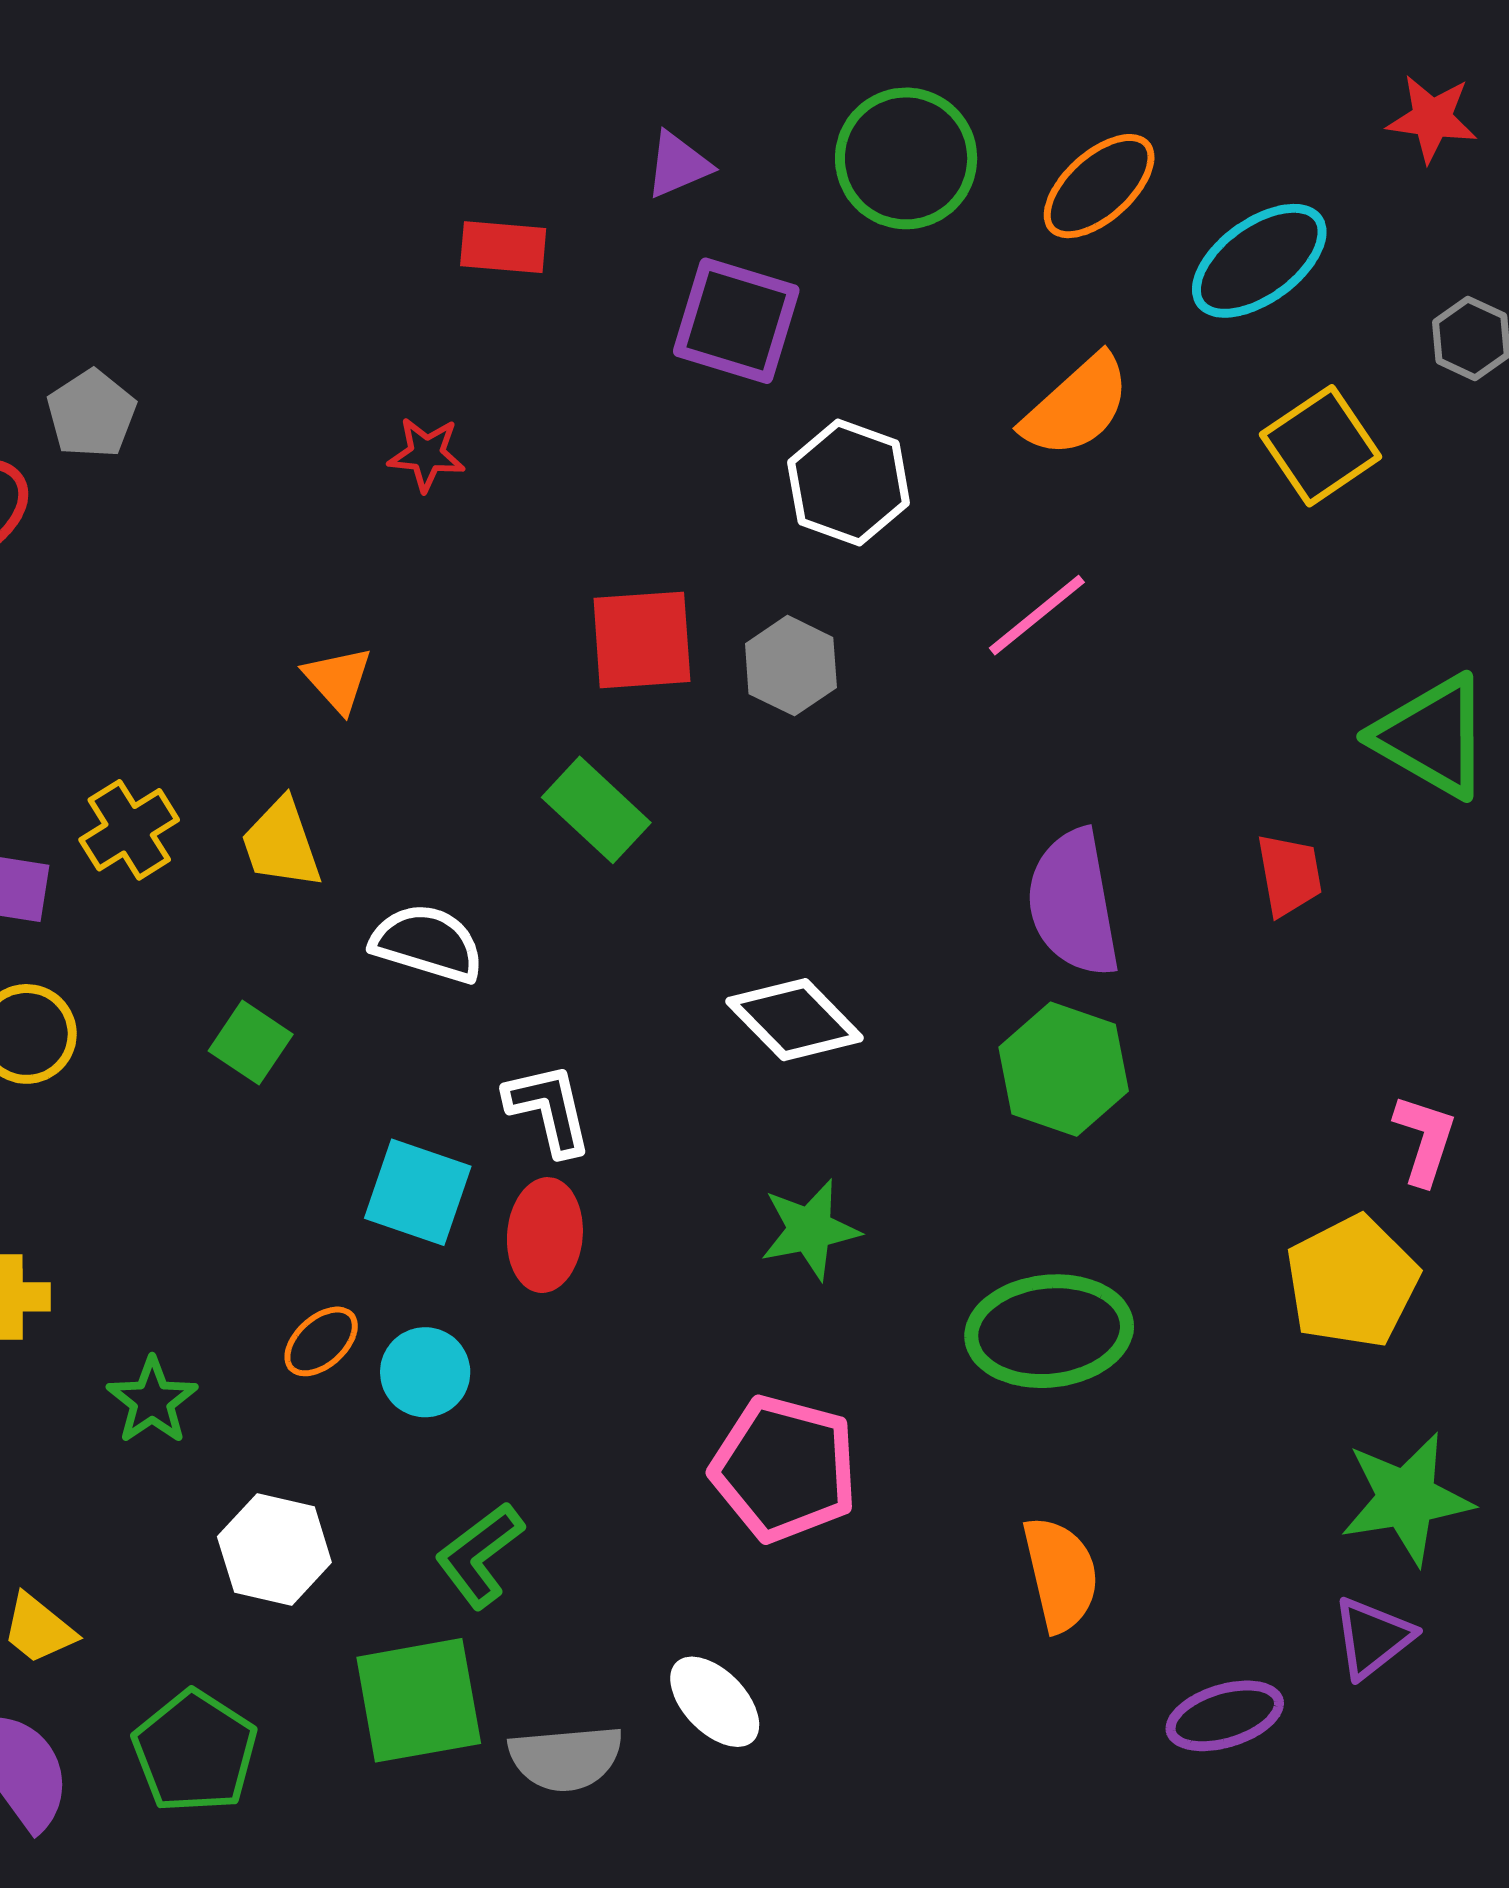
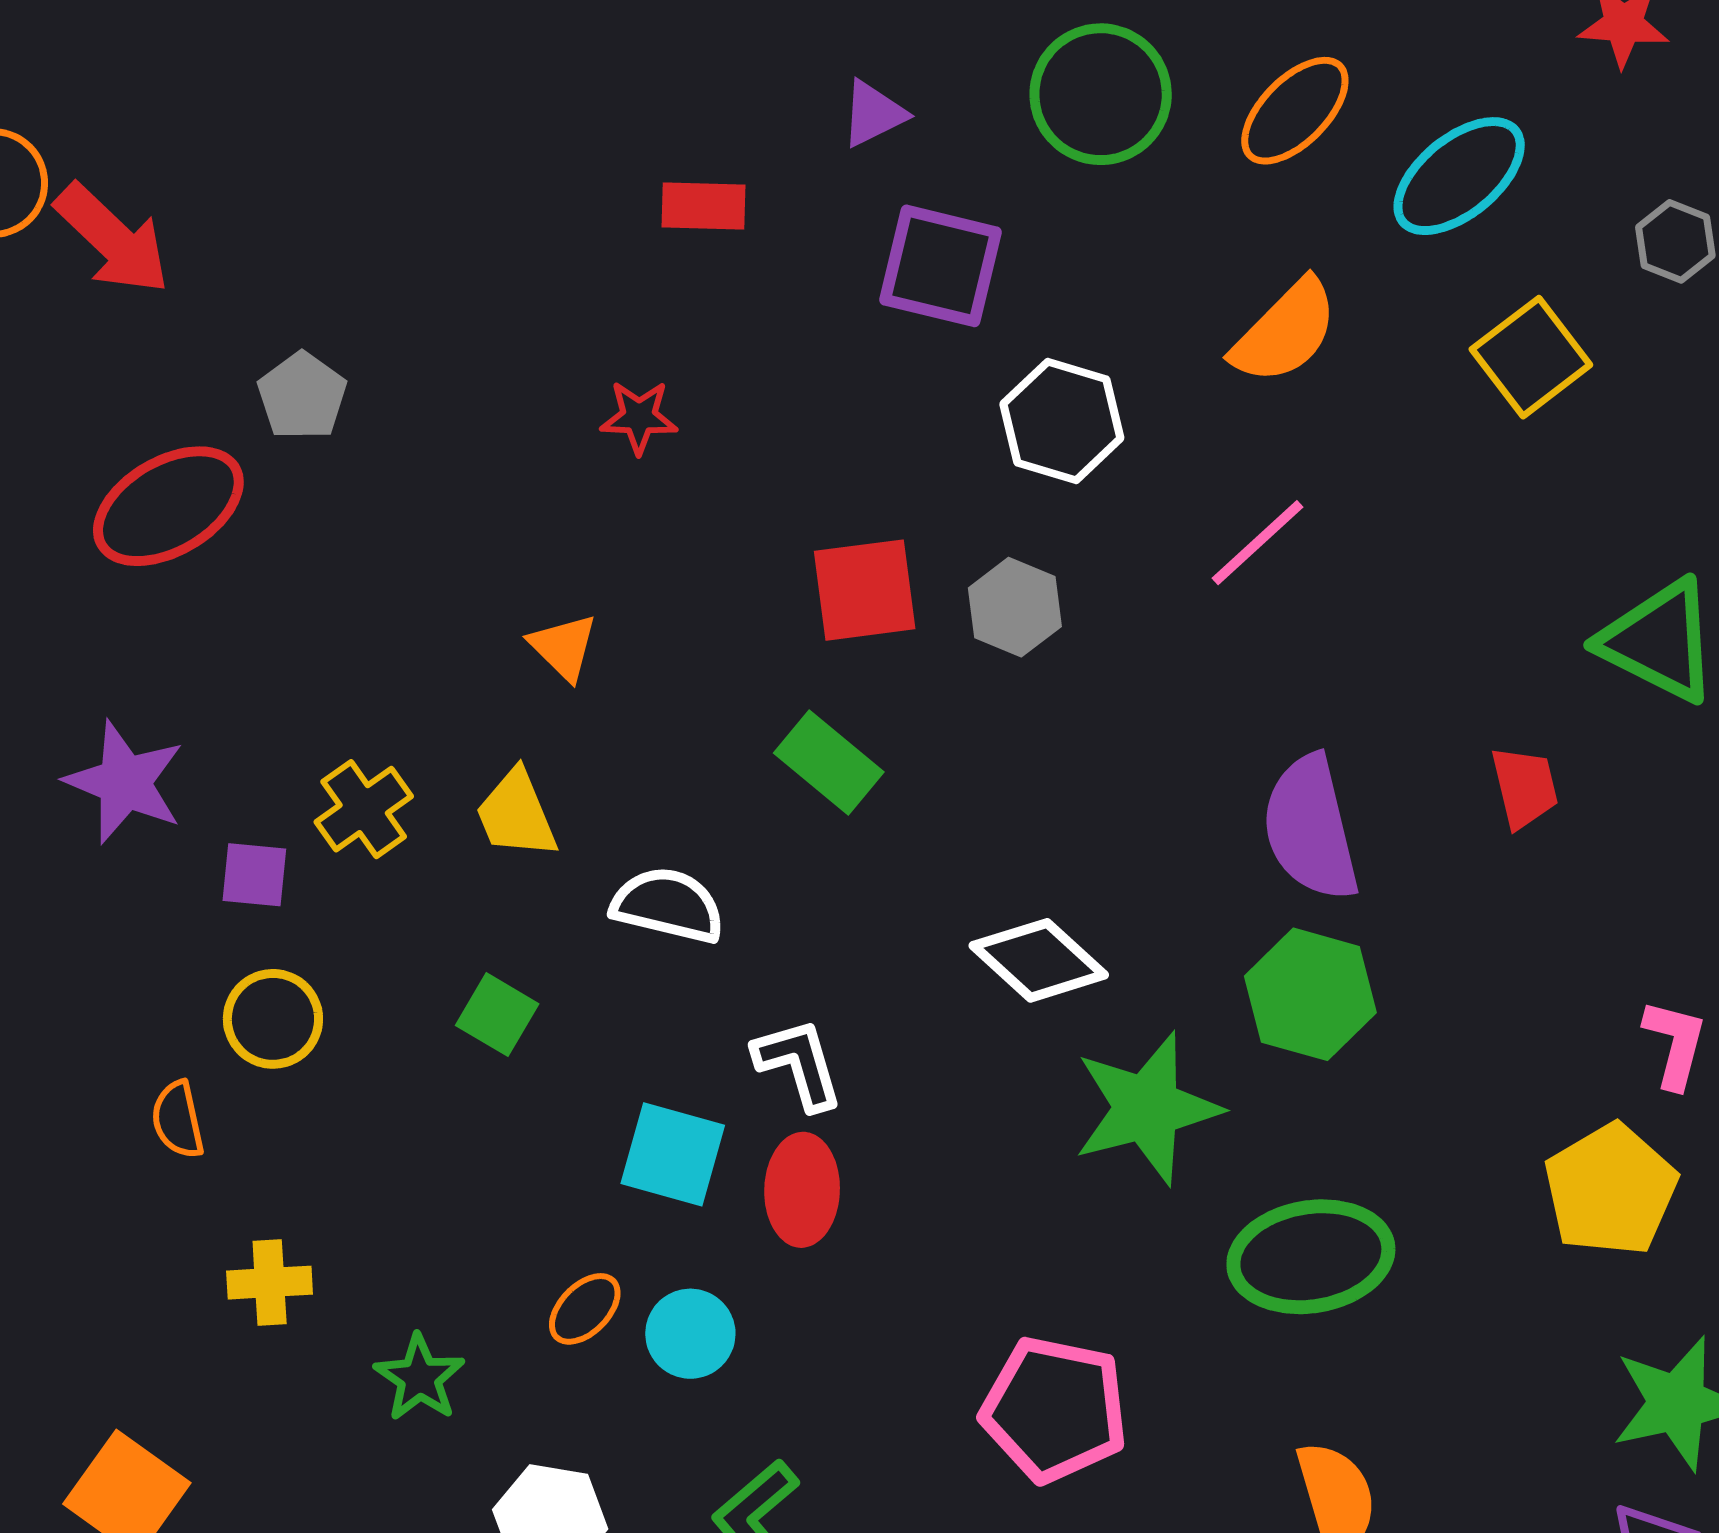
green star: (810, 1230) -> (1147, 1108), moved, size x1.5

